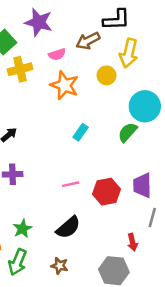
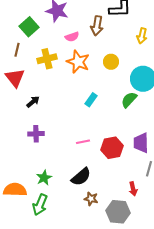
brown arrow: (88, 41) -> (97, 26), turned -54
yellow arrow: (129, 53) -> (142, 36), moved, size x0.7
yellow cross: (20, 69) -> (47, 59), moved
yellow circle: (107, 75) -> (111, 62), moved
brown star: (60, 266) -> (91, 199), moved

